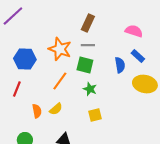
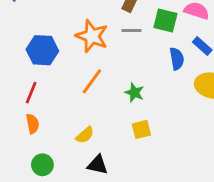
green square: (85, 65) -> (165, 21), moved
yellow semicircle: (56, 109) -> (85, 135), moved
orange semicircle: (37, 111) -> (33, 124), moved

